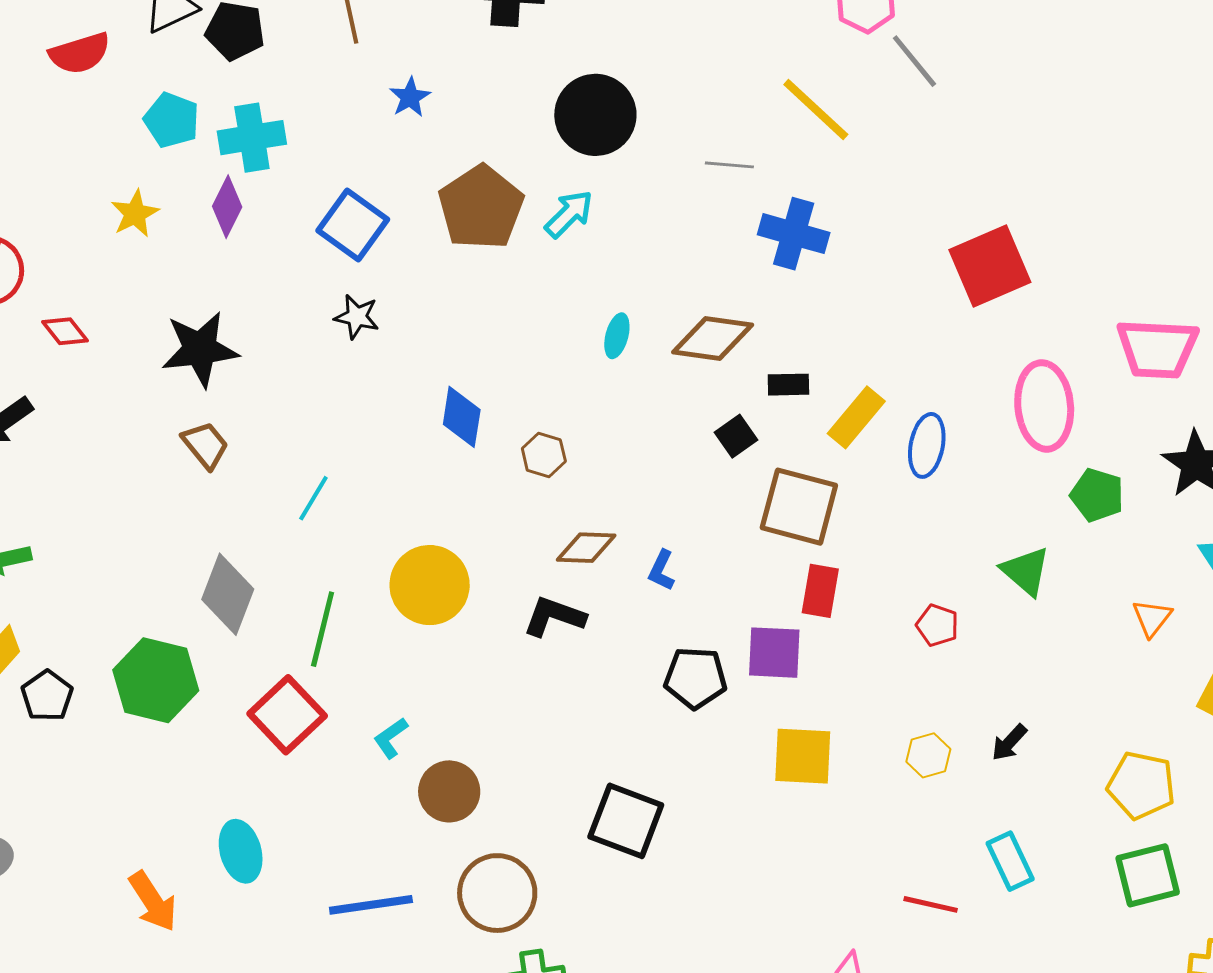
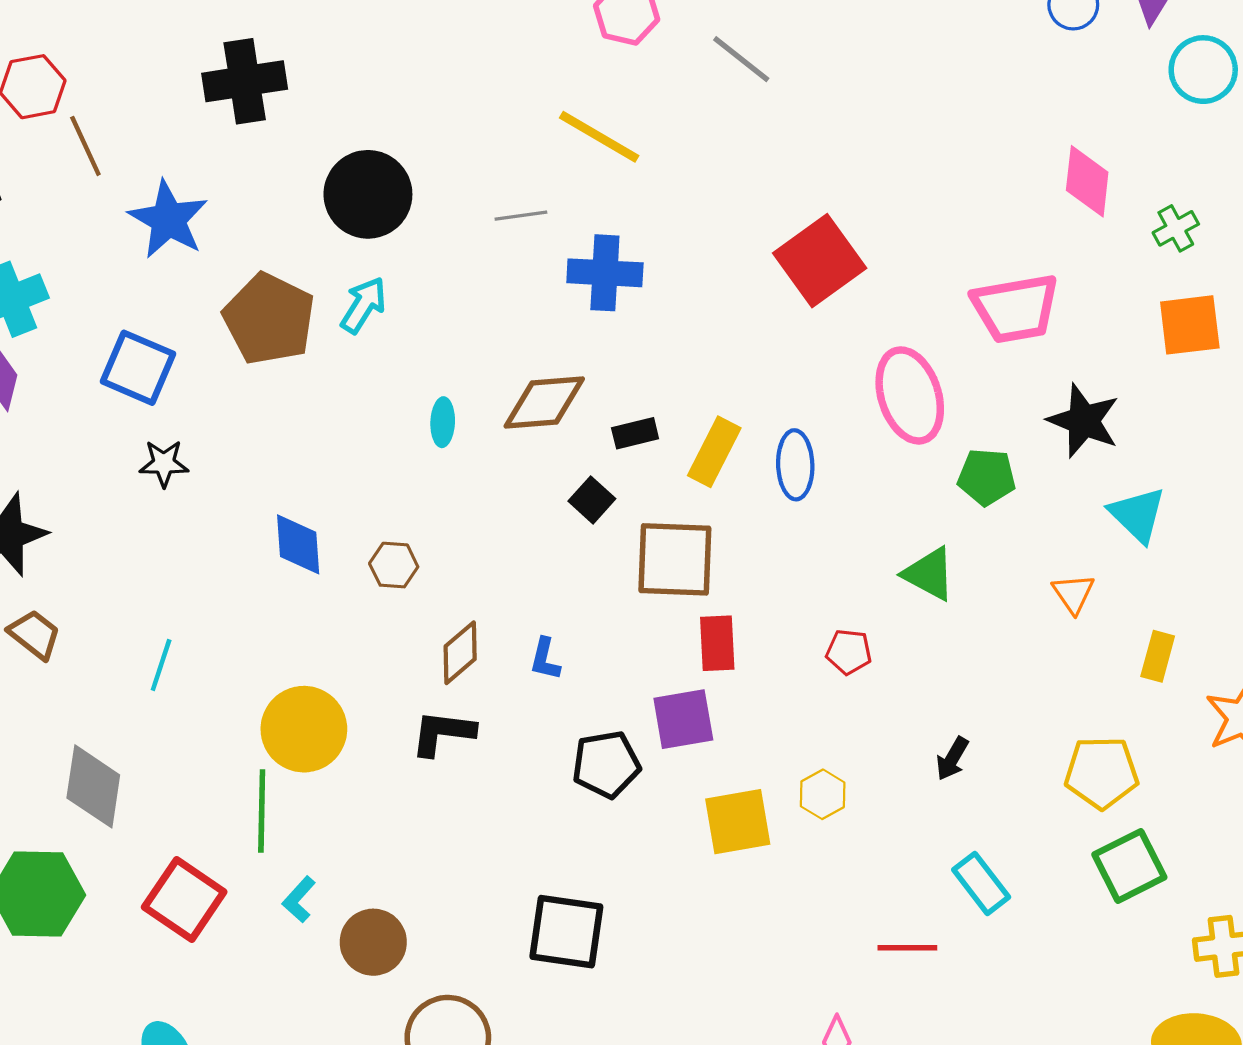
gray line: (914, 61) -> (741, 59), moved
blue star: (410, 97) -> (168, 219), size x1.8
brown diamond: (586, 548) -> (460, 653), turned -30
green line: (323, 629) -> (262, 811), moved
yellow hexagon: (928, 755) -> (823, 794), moved

